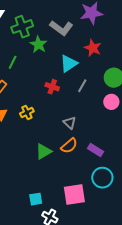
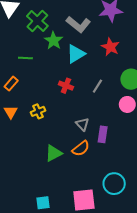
green cross: (22, 27) -> (37, 21), turned -30
green line: (13, 62) -> (25, 58), turned 64
cyan triangle: (69, 64) -> (76, 54), moved
purple rectangle: (96, 150) -> (103, 134), moved, turned 63

